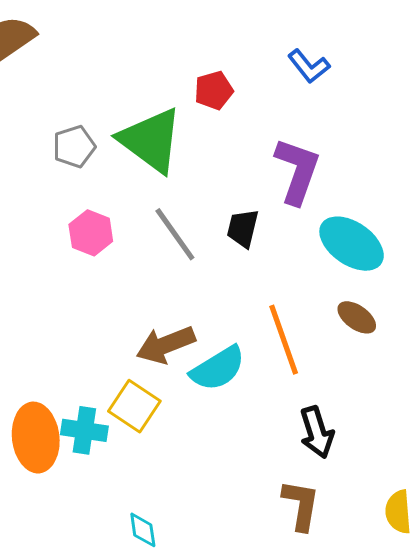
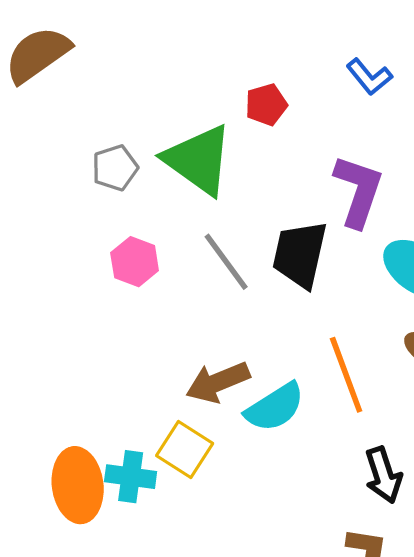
black trapezoid: (243, 228) -> (300, 254), size x1.6

